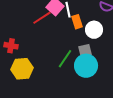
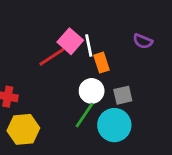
white circle: (94, 30) -> (92, 91), moved
gray square: (85, 51) -> (123, 95), moved

